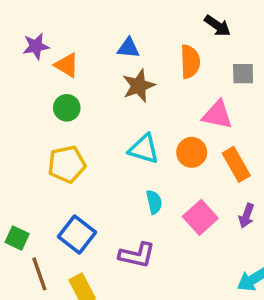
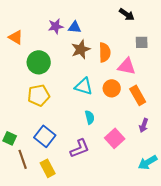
purple star: (36, 46) -> (56, 26), moved
orange semicircle: (190, 62) -> (105, 52), moved
orange triangle: (67, 65) -> (16, 37), moved
green circle: (67, 108) -> (39, 62), size x1.5
pink square: (200, 217) -> (115, 138), moved
purple L-shape: (137, 255) -> (80, 148), turned -35

